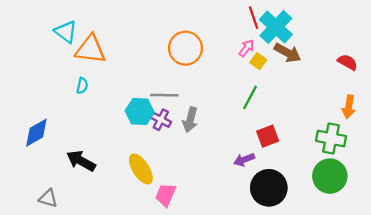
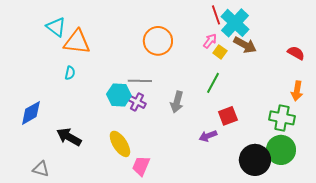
gray arrow: (190, 120) -> (177, 102), moved
black circle: (269, 188) -> (255, 160), moved

